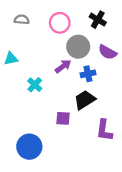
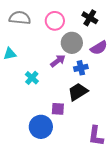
gray semicircle: (22, 20) -> (20, 18), size x1.5
purple semicircle: (108, 52) -> (99, 48), turned -60
purple L-shape: (104, 130) -> (96, 136), moved
blue circle: (29, 147) -> (41, 127), moved

